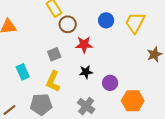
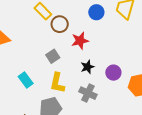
gray cross: (86, 106) -> (88, 93), moved

